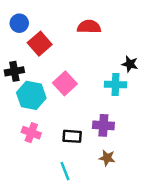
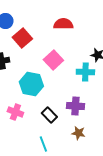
pink square: (65, 83) -> (53, 60), moved
cyan hexagon: (31, 95) -> (31, 84), moved
black rectangle: (72, 136) -> (49, 115), turned 42

